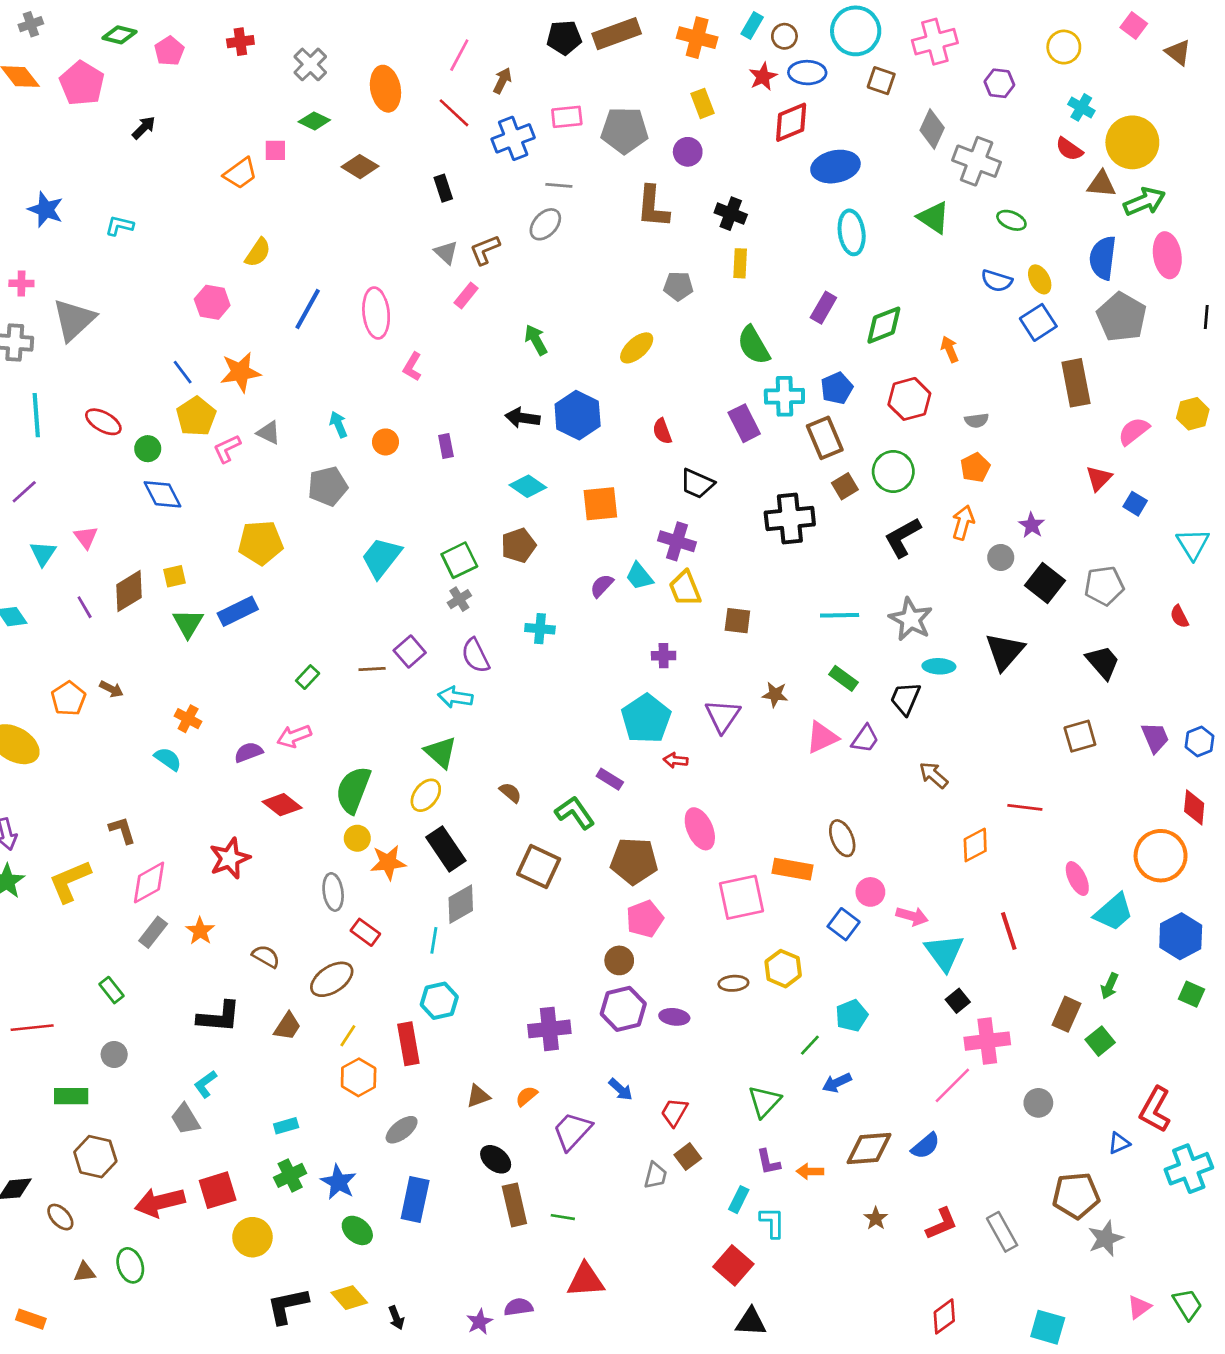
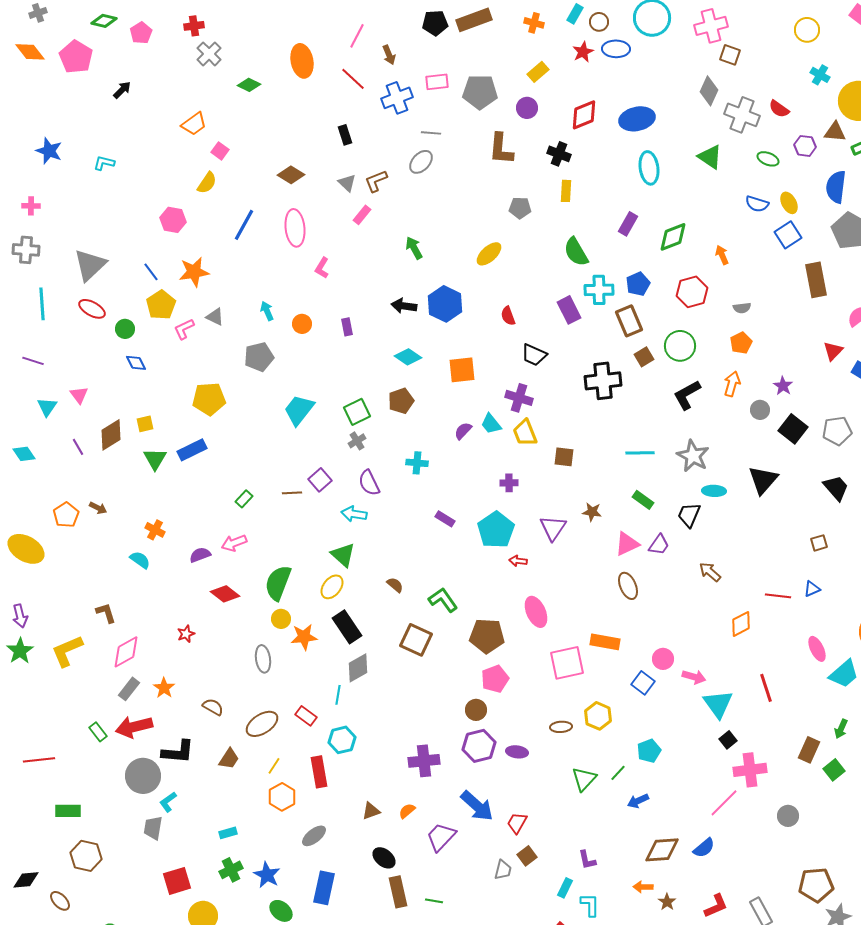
orange cross: (697, 38) -> (534, 23), size x0.7
gray cross: (310, 64) -> (209, 54), moved
brown arrow: (502, 81) -> (389, 55), turned 132
brown square: (881, 81) -> (730, 55), moved
purple hexagon: (999, 83) -> (805, 146), moved
yellow rectangle: (703, 103) -> (538, 72), turned 70
red diamond: (791, 122) -> (584, 115), moved
red semicircle: (1069, 149) -> (779, 109), moved
pink square: (275, 150) -> (220, 151), moved, turned 36
brown diamond: (360, 167) -> (291, 175), moved
gray triangle: (74, 320) -> (90, 265), moved
purple line: (24, 492) -> (33, 361), turned 60
blue diamond: (162, 494) -> (136, 363), size x0.7
brown square: (1080, 736) -> (819, 543), size x0.7
purple rectangle: (610, 779) -> (445, 519), moved
brown ellipse: (842, 838) -> (628, 586), moved
red star: (230, 858) -> (186, 634), size x0.6
red rectangle: (365, 932) -> (306, 716), moved
gray circle: (114, 1054) -> (143, 776), moved, size x1.8
blue arrow: (621, 1089) -> (477, 806), size x1.8
green triangle: (764, 1102) -> (584, 779), moved
gray trapezoid: (185, 1119) -> (153, 828), turned 40
blue triangle: (1119, 1143) -> (812, 589), moved
orange arrow: (810, 1171) -> (643, 887), moved
red arrow: (160, 1202) -> (134, 727), moved

